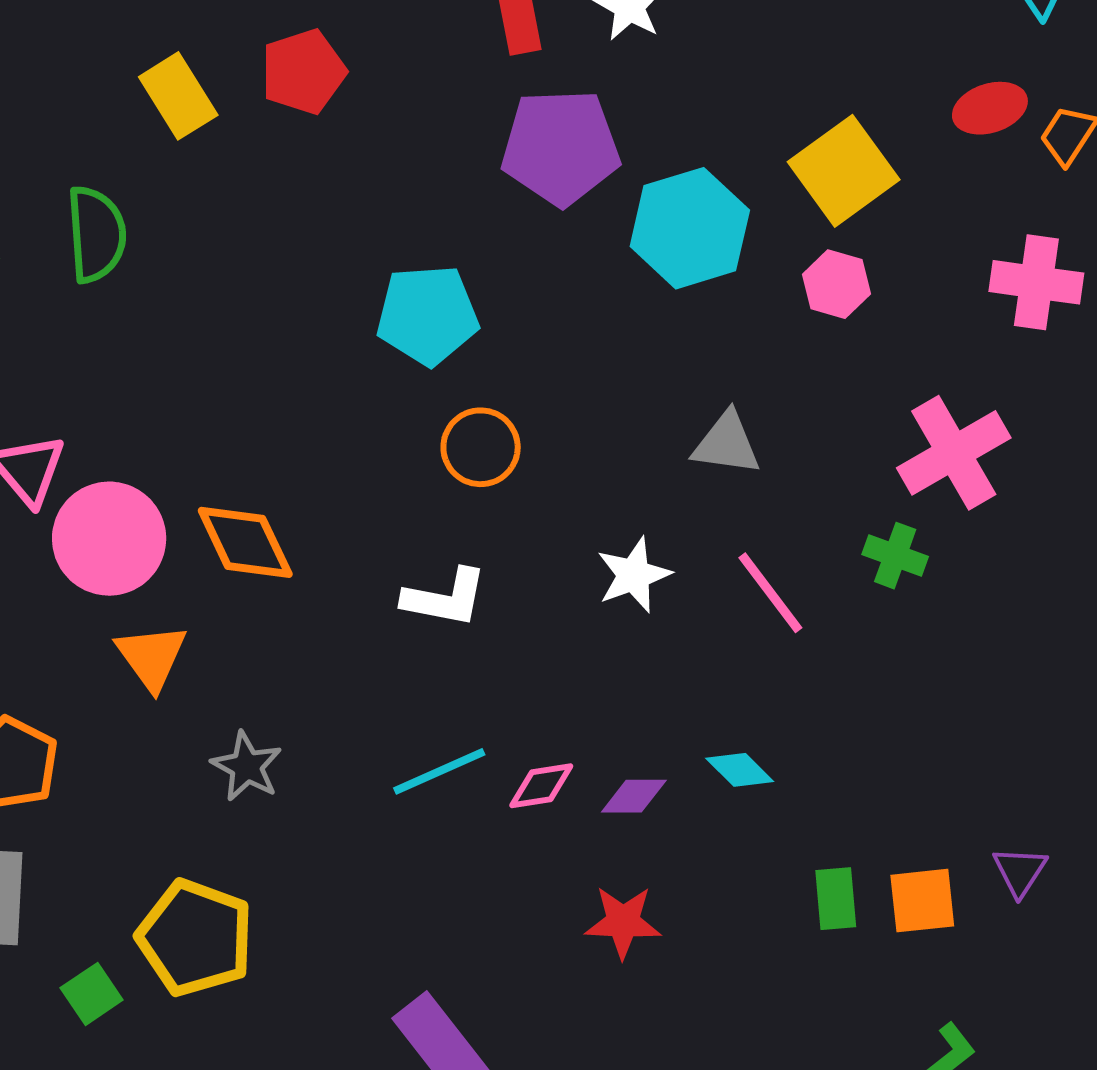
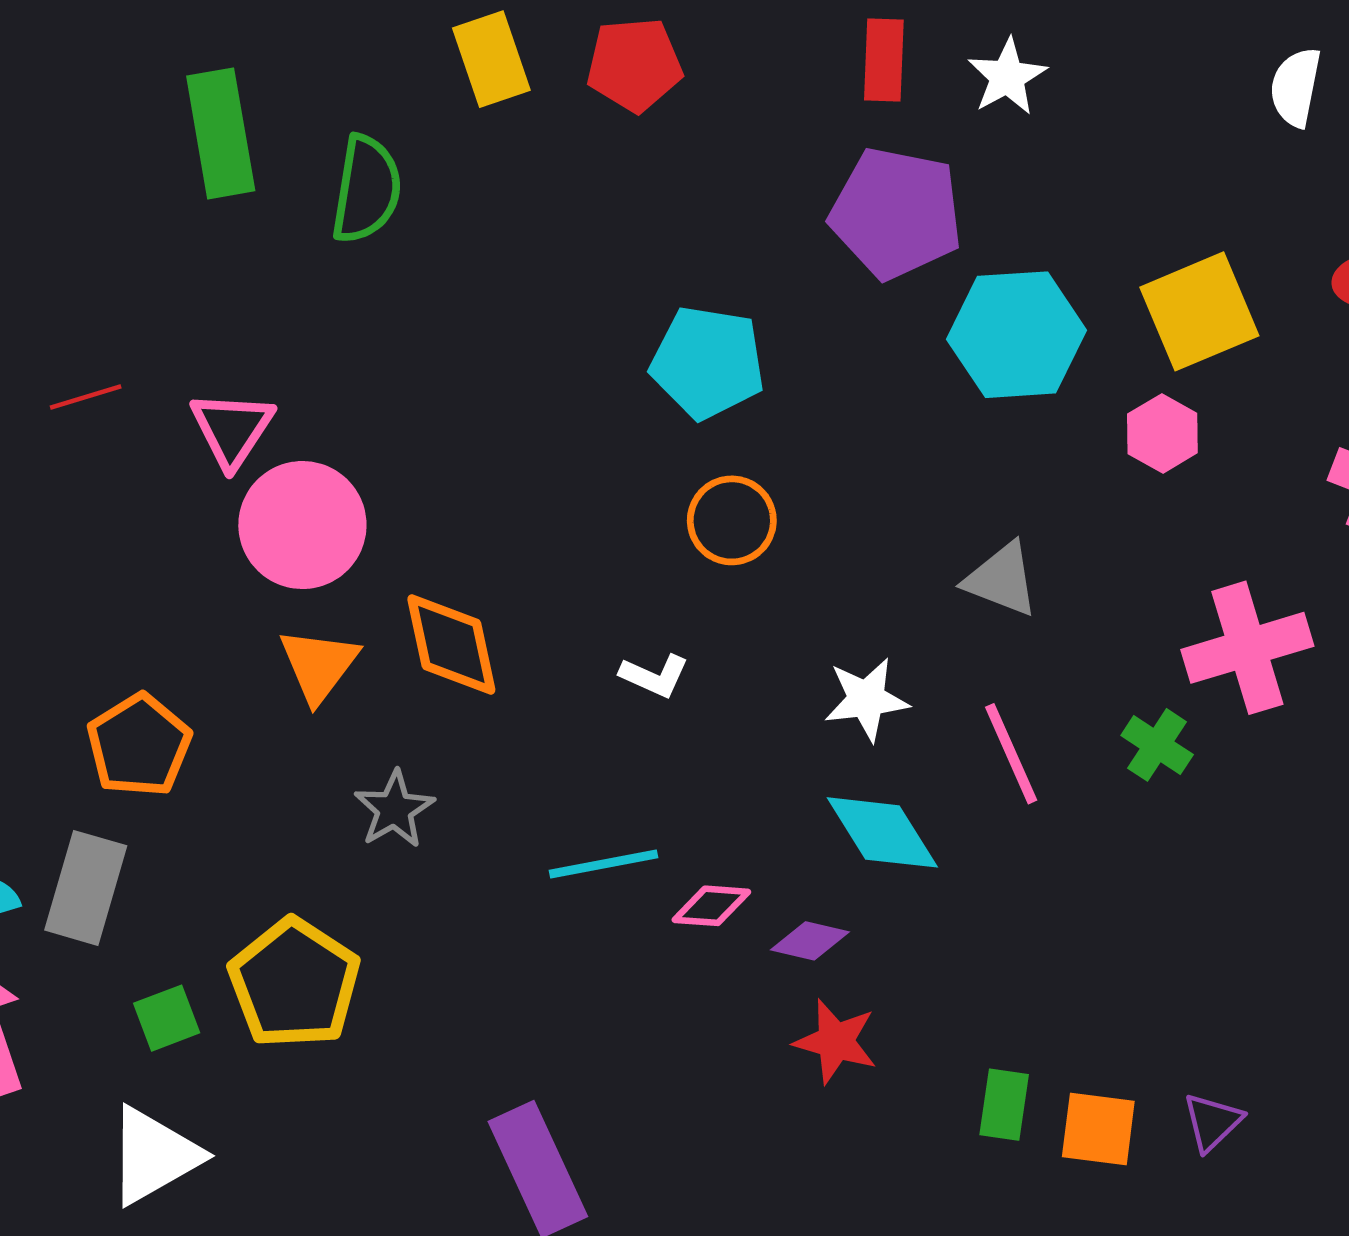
orange diamond: (245, 542) -> (451, 645), moved
white L-shape: (445, 598) -> (654, 676), size x0.7
cyan diamond: (740, 770) -> (882, 832), moved, size x1.6
red star: (623, 922) -> (836, 1041), moved

